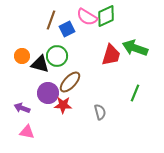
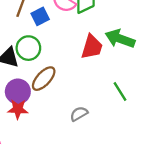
green line: (135, 93) -> (120, 92), turned -54
red star: (63, 105) -> (18, 109), moved
gray semicircle: (100, 112) -> (79, 114), turned -105

